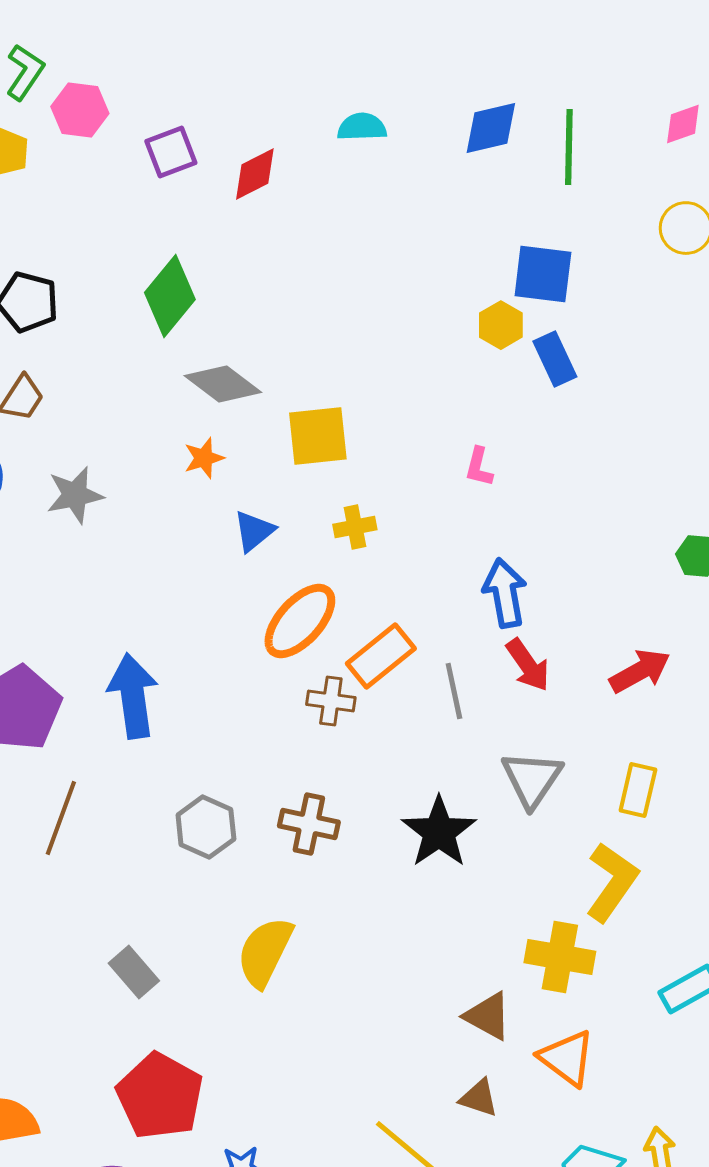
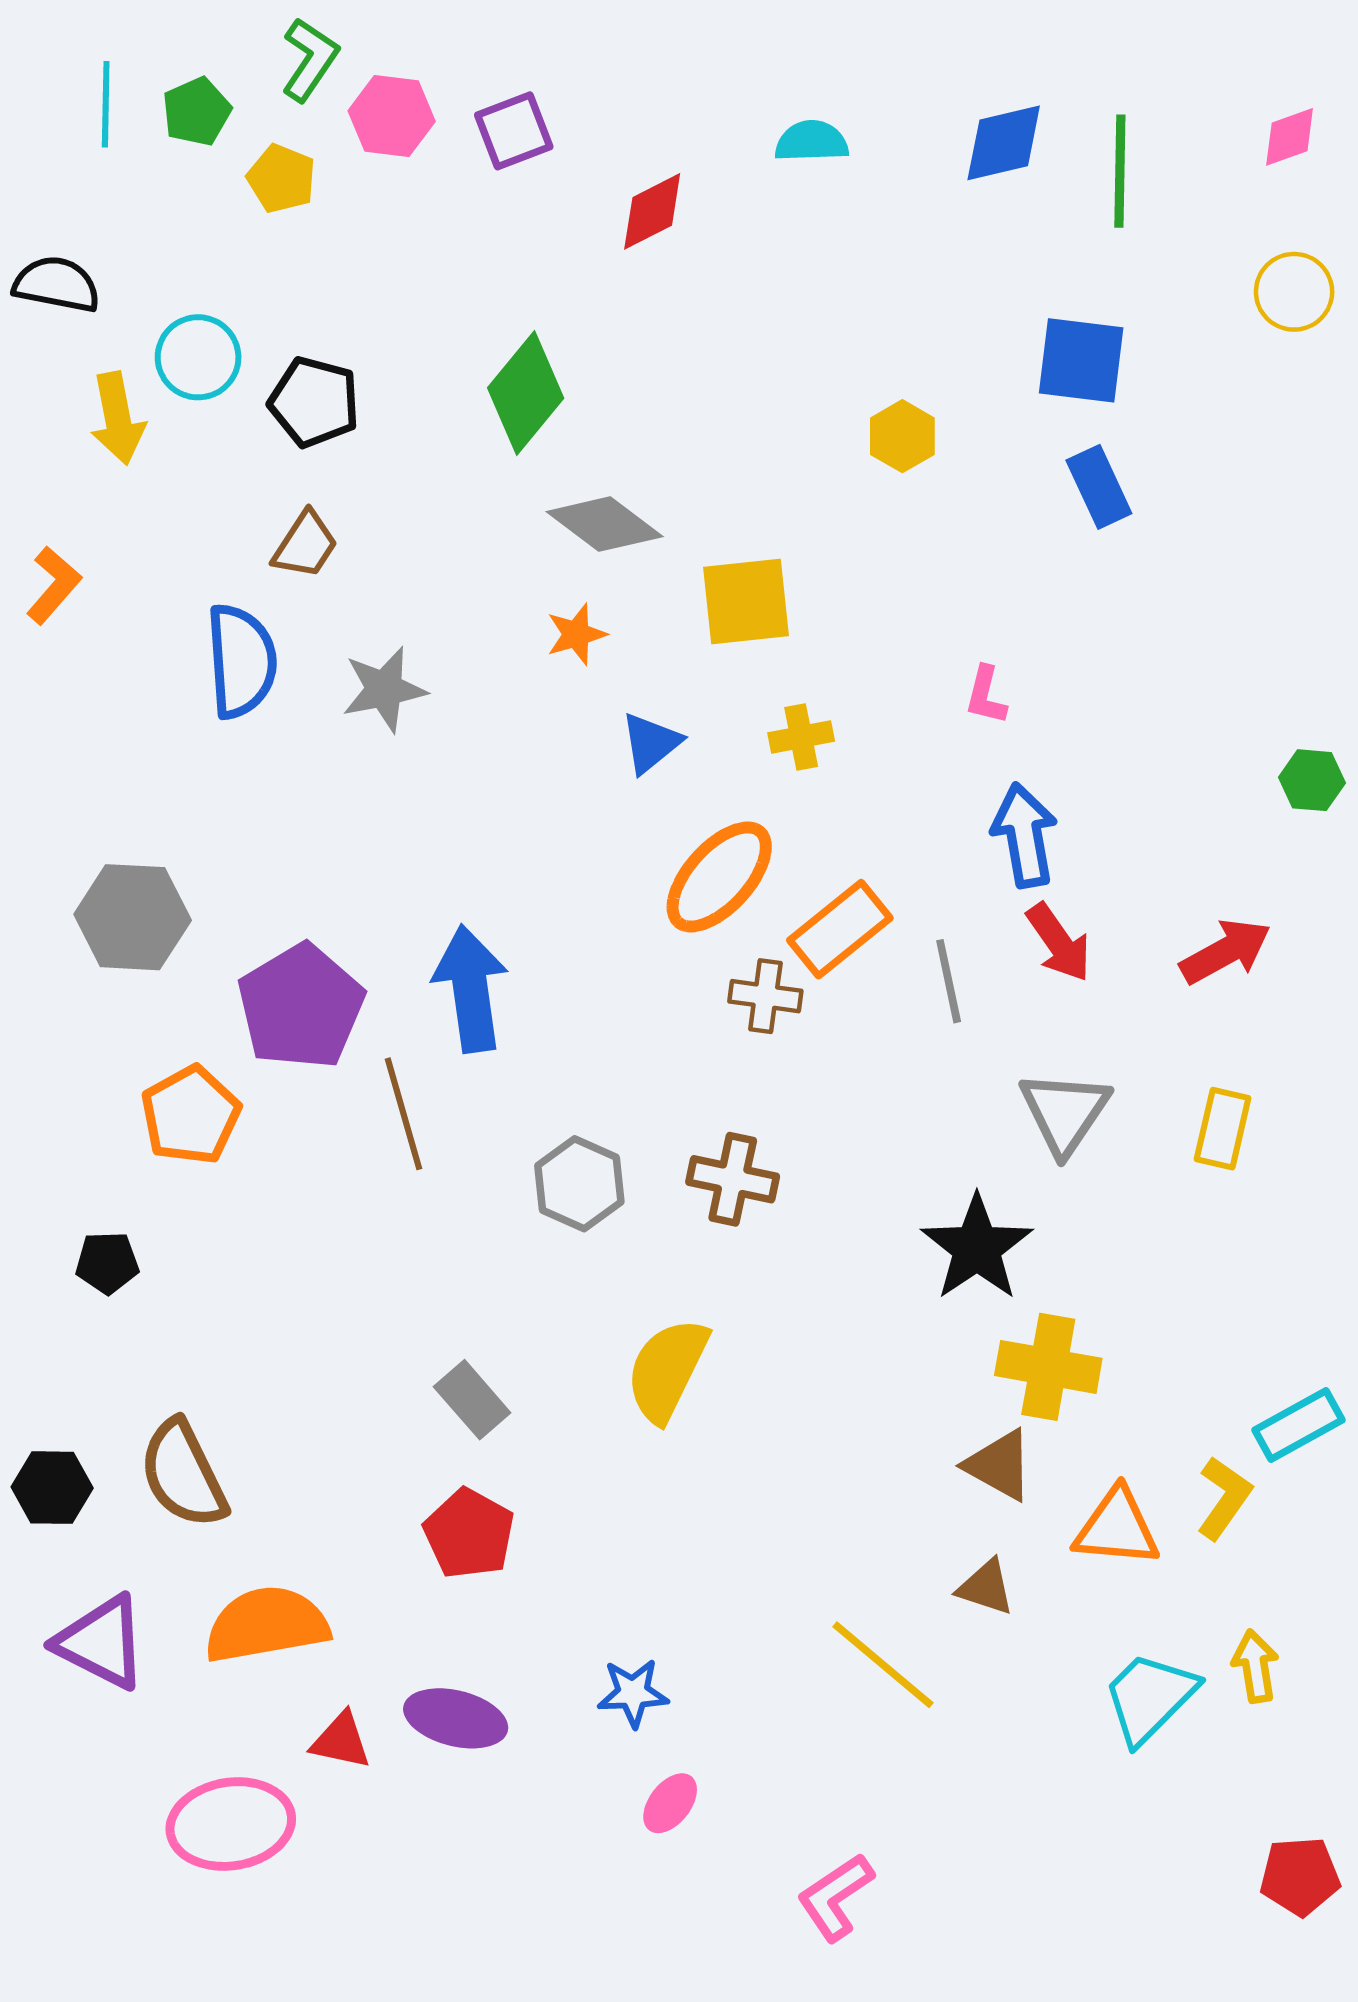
purple square: (171, 152) -> (514, 131), moved
yellow hexagon: (501, 325) -> (902, 436), moved
pink L-shape: (479, 467) -> (986, 695), moved
brown line: (61, 818) -> (404, 1114), moved, turned -36
black star: (439, 832) -> (977, 1248), moved
yellow L-shape: (612, 882) -> (1224, 1498), moved, size x0.7
yellow cross: (560, 957) -> (1048, 1367), moved
orange triangle: (567, 1058) -> (1117, 1528), turned -32
red pentagon: (160, 1096) -> (469, 1534), moved, size x0.7

